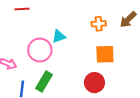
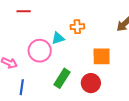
orange cross: (99, 24) -> (77, 27), moved
green rectangle: (44, 82) -> (62, 78), moved

